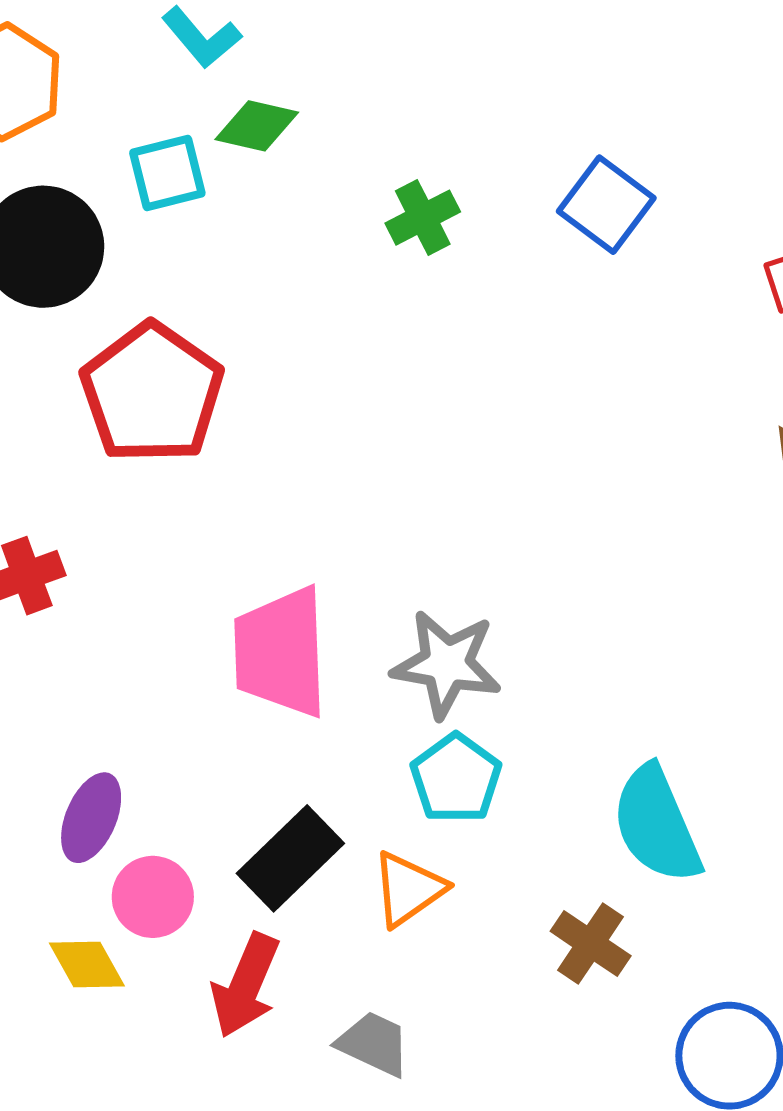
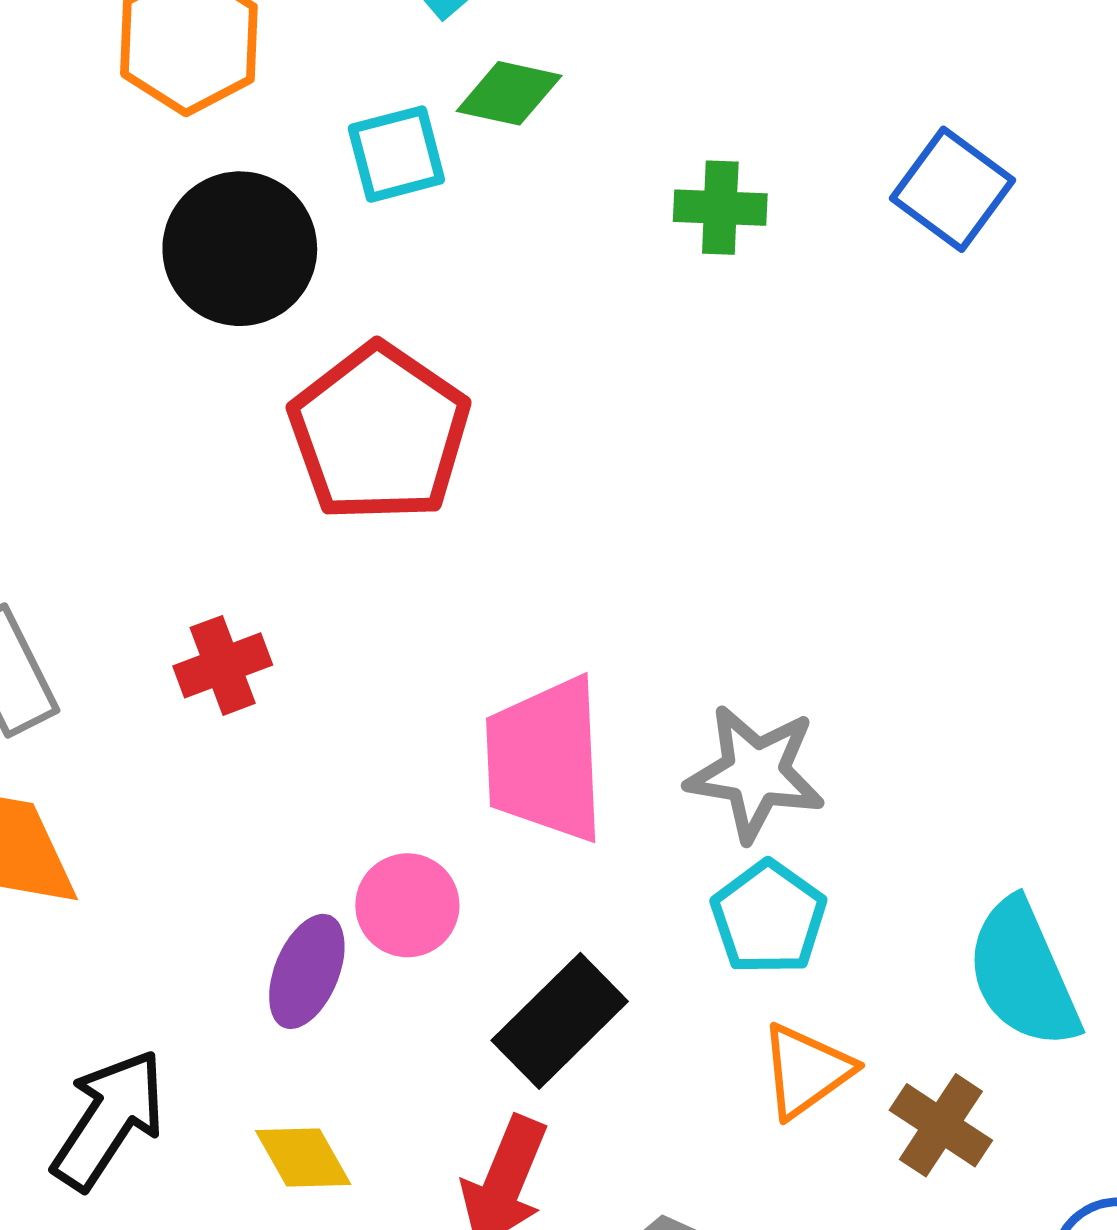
green cross: (423, 218) -> (720, 208), turned 30
orange triangle: (408, 889) -> (806, 1071), moved
pink circle: (153, 897) -> (407, 905), moved

